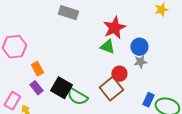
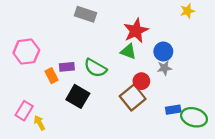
purple rectangle: (36, 88) -> (67, 67), moved, turned -56
green semicircle: (77, 97) -> (95, 68), moved
blue rectangle: (148, 100) -> (173, 110), turned 56

